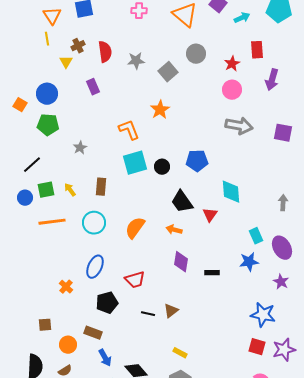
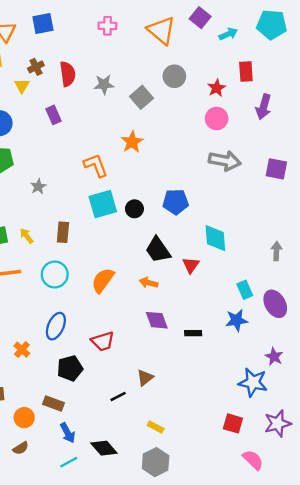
purple diamond: (181, 262) -> (157, 320), turned -30
purple star: (281, 282) -> (274, 357), moved
black line: (148, 314) -> (118, 396), moved, turned -40
red square: (257, 347) -> (233, 423), moved

